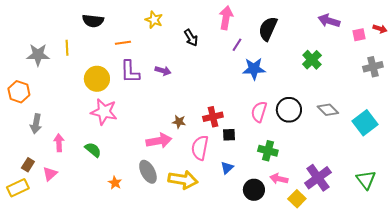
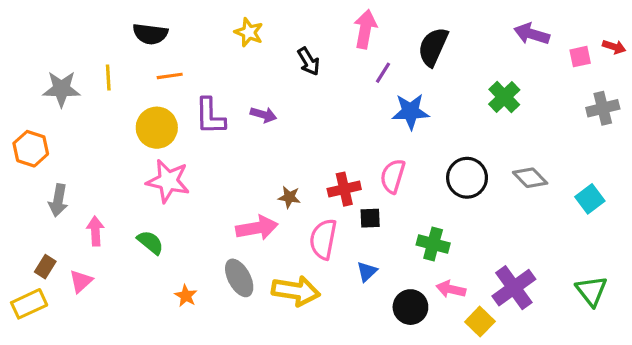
orange line: (123, 43) -> (170, 76), moved
pink semicircle: (259, 112) -> (393, 176), moved
cyan square: (365, 123) -> (590, 199), size x0.7

